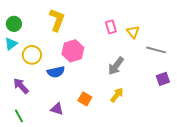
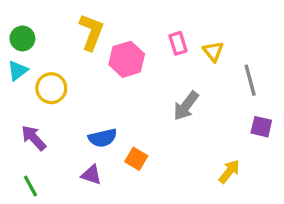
gray line: (156, 50) -> (250, 80), turned 60
pink hexagon: (73, 51) -> (127, 59), moved
blue semicircle: (56, 72) -> (103, 138), moved
purple square: (163, 79) -> (261, 127), turned 32
yellow arrow: (117, 95) -> (229, 172), moved

